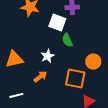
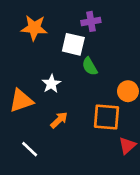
white star: (47, 56) -> (51, 84), moved
white line: (16, 95) -> (30, 149), turned 64

